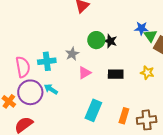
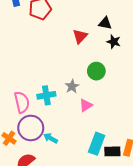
black star: (110, 41) -> (114, 42), moved
black rectangle: (116, 74) -> (112, 151), moved
cyan arrow: (51, 89) -> (50, 138), moved

